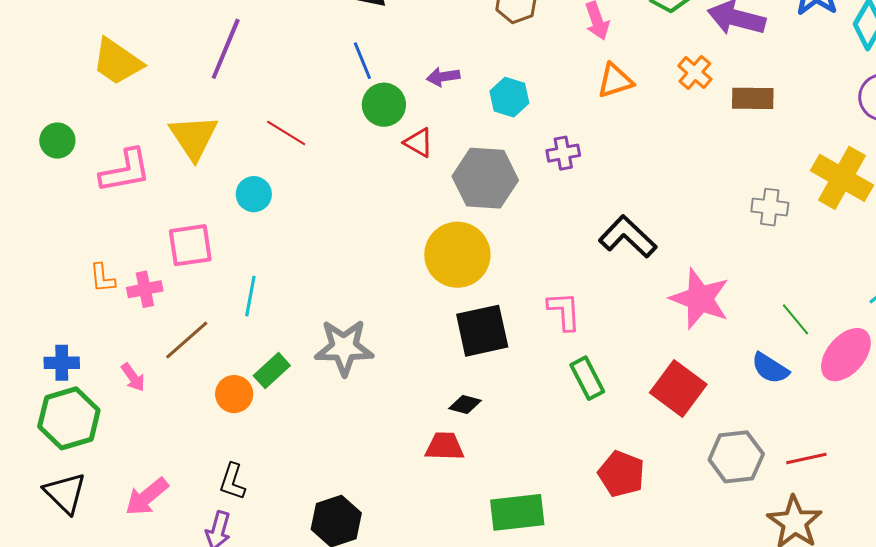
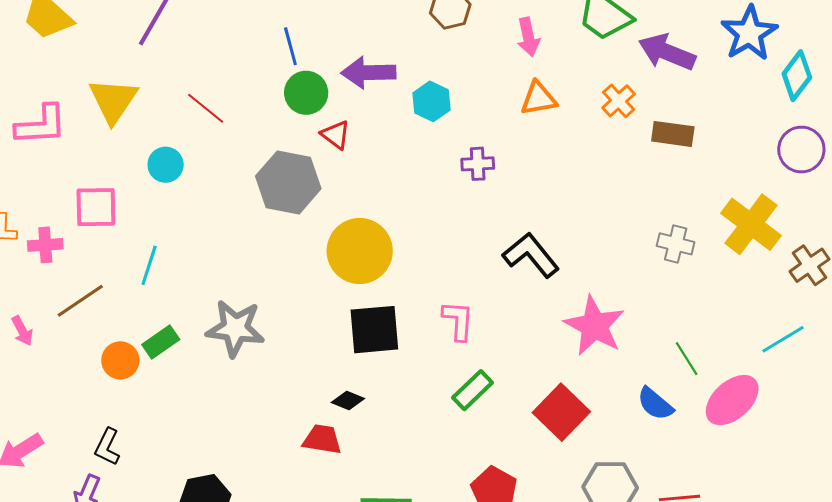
purple arrow: (443, 77) -> (368, 73), size x1.6
gray hexagon: (485, 178) -> (288, 182), moved
green rectangle: (587, 378) -> (473, 390), turned 66

